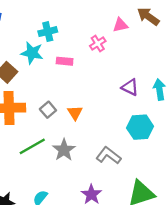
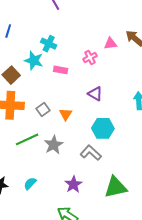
cyan cross: (48, 32) -> (49, 44), turned 35
purple triangle: (130, 87) -> (95, 94), moved
cyan hexagon: (140, 127) -> (103, 128), moved

